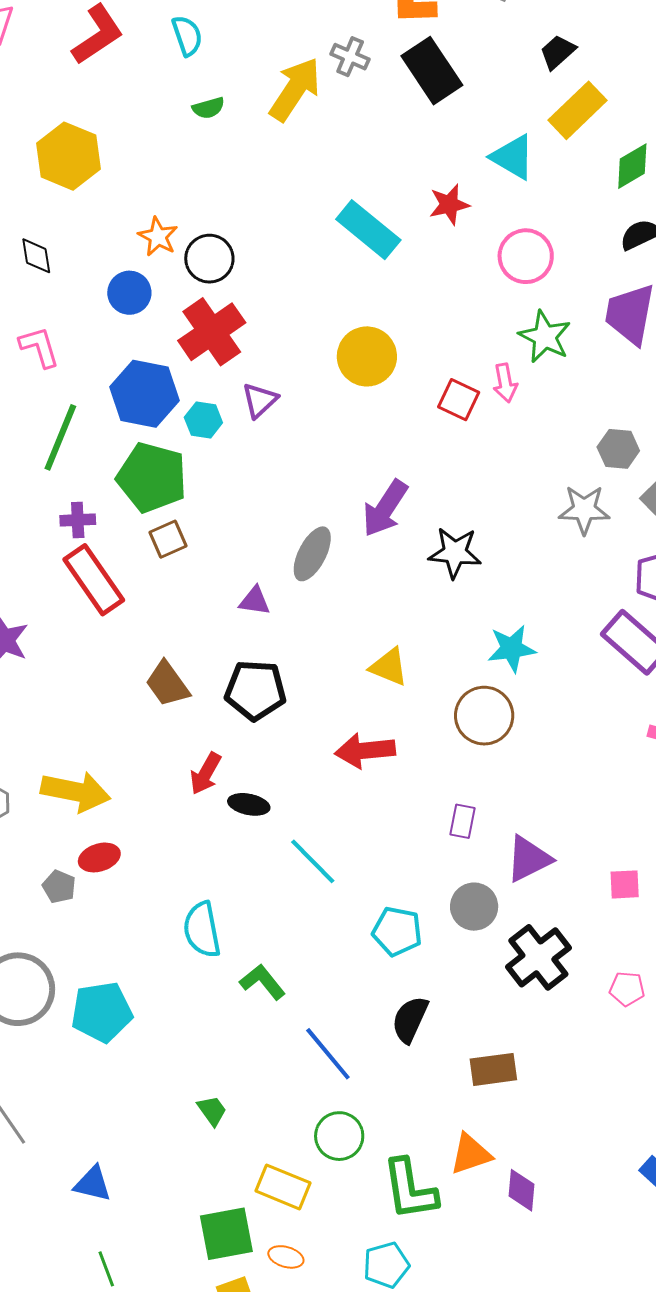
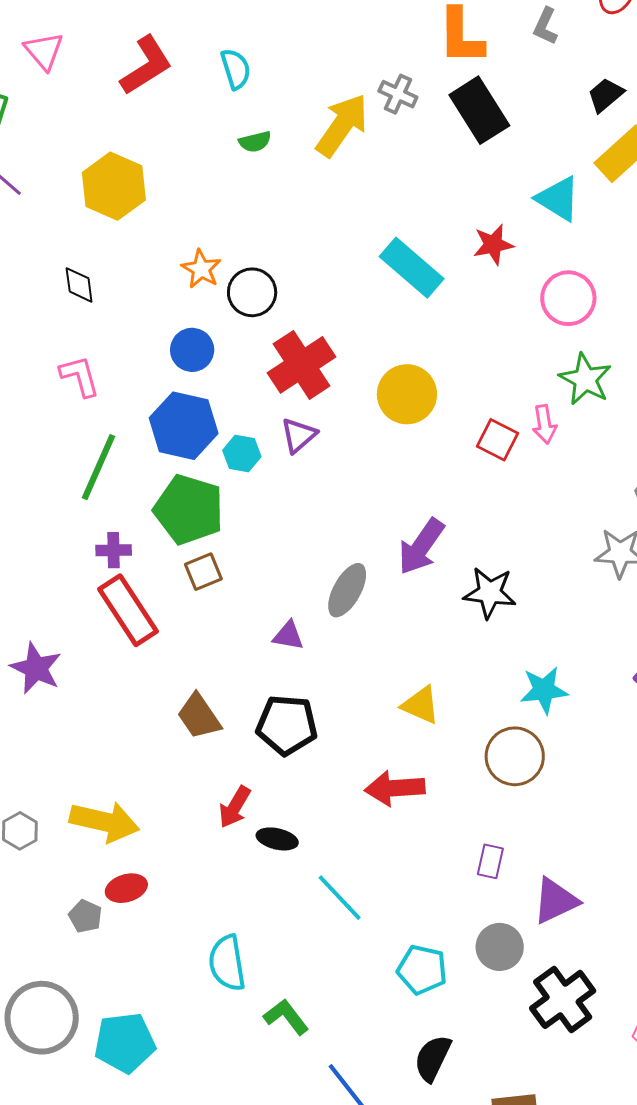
blue circle: (129, 293) -> (192, 350), moved
red cross: (212, 332) -> (302, 365), moved

